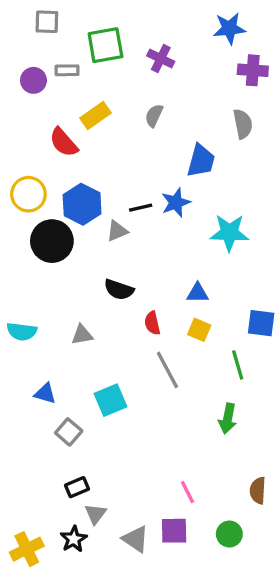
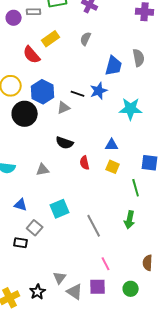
gray semicircle: (243, 124) -> (139, 58), moved
black line: (141, 208) -> (78, 94), turned 32
gray line: (167, 370) -> (94, 226), moved
black rectangle: (77, 487) -> (21, 243), moved, turned 32
gray triangle: (95, 514) -> (60, 278), moved

